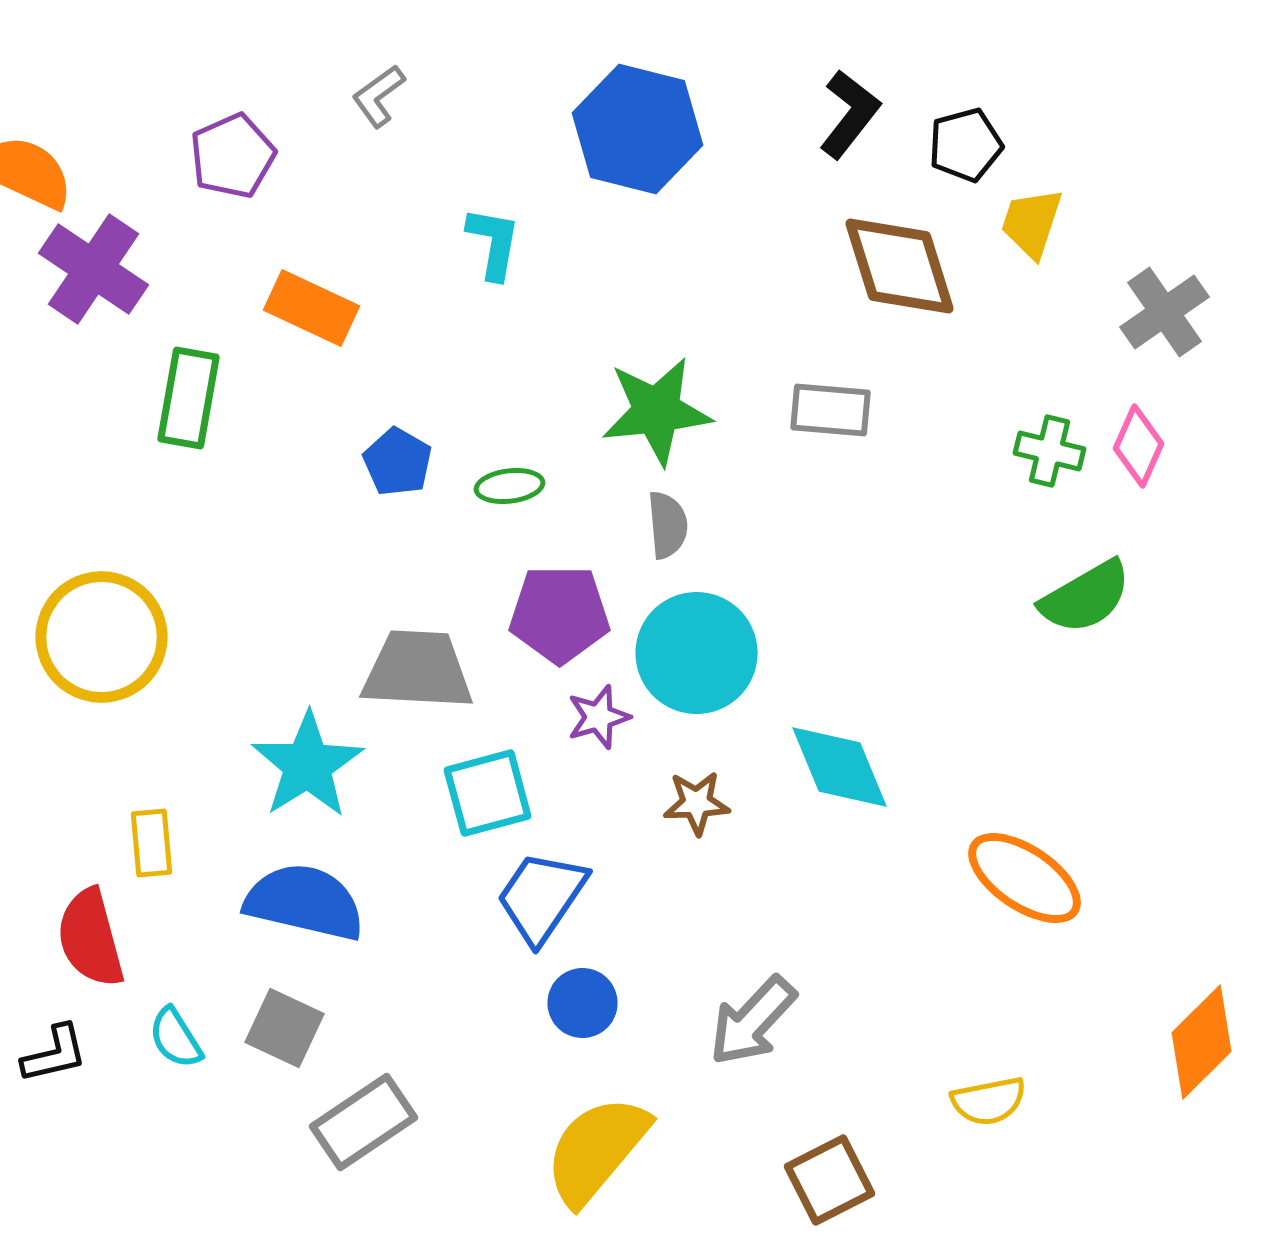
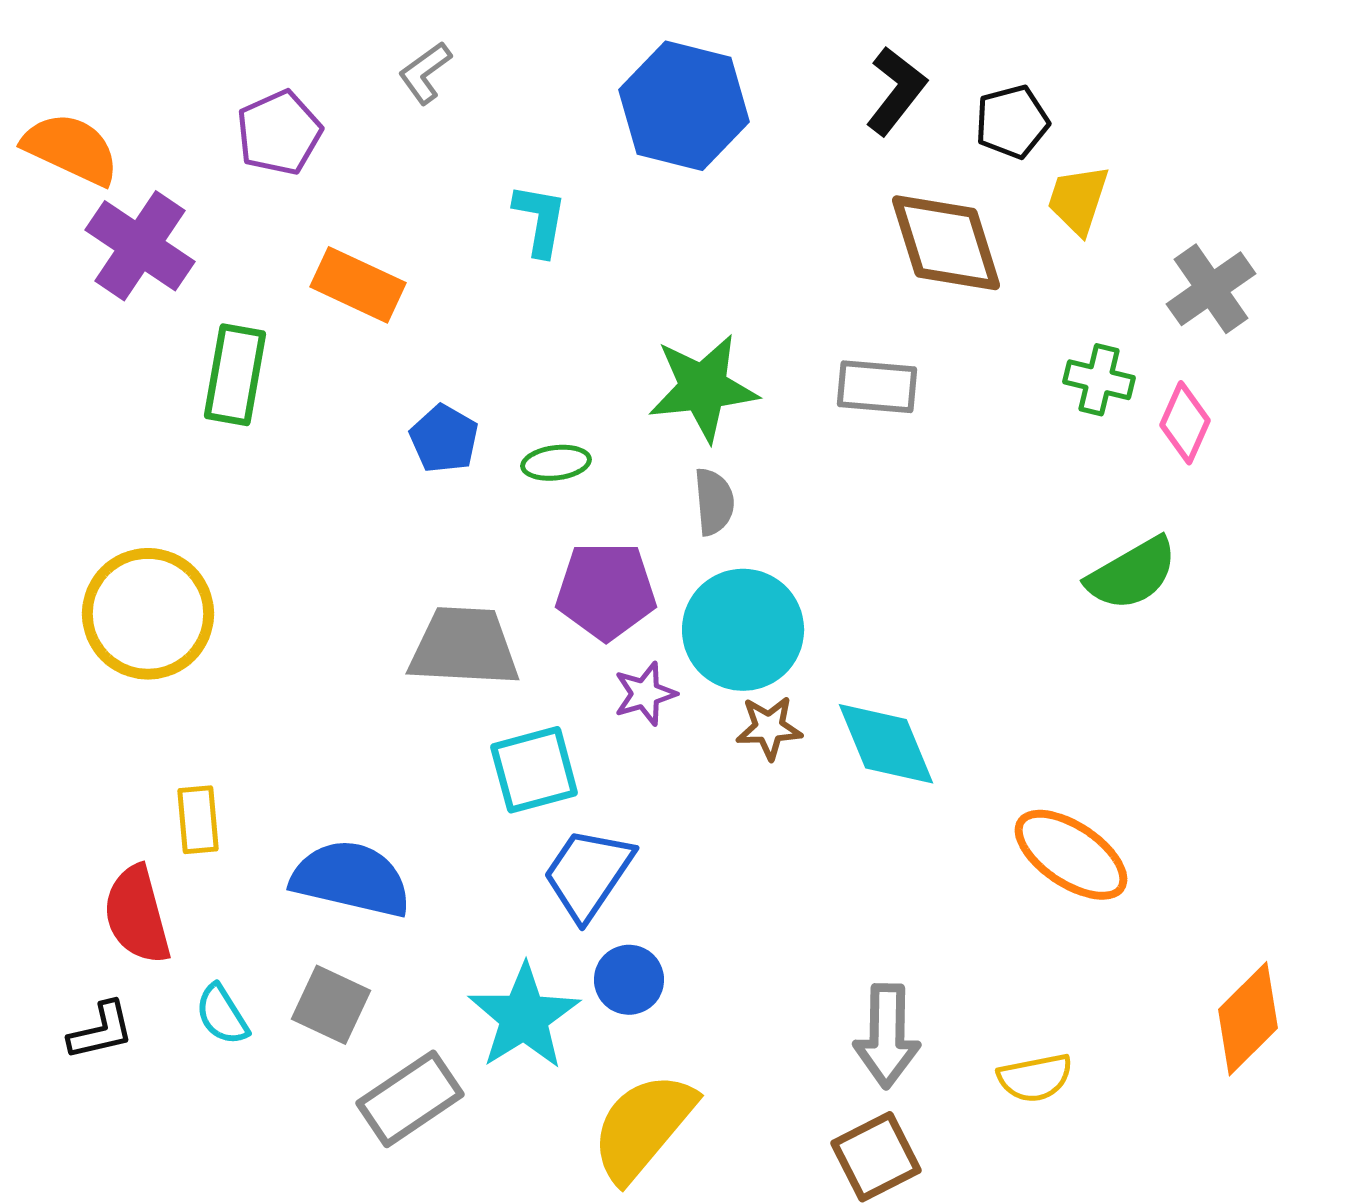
green cross: (1050, 451) -> (1099, 380), moved
cyan star: (308, 765) -> (524, 1017), moved
brown star: (696, 803) -> (769, 728), moved
gray arrow: (752, 1021) -> (887, 1036), moved, turned -42

